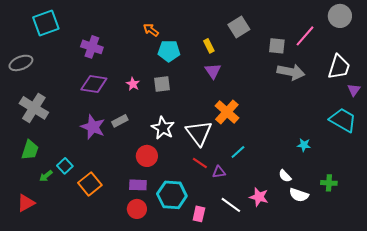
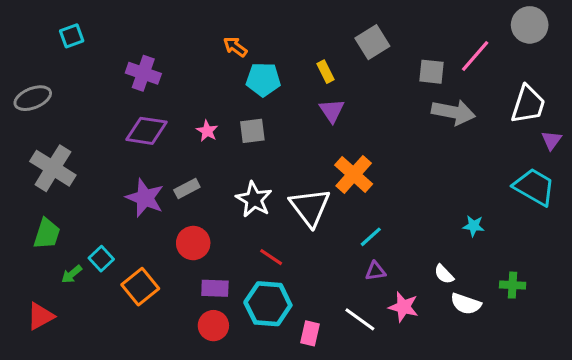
cyan square: (46, 23) -> (72, 36), size x0.6
red circle: (147, 156) -> (193, 243), moved
red line: (200, 163) -> (271, 257), moved
purple triangle: (219, 172) -> (375, 271), moved

